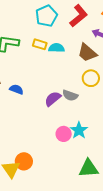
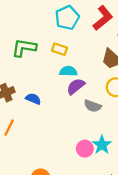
cyan semicircle: (56, 48) -> (68, 71), moved
purple semicircle: (53, 99) -> (76, 86), moved

